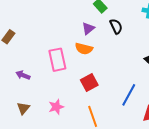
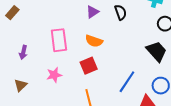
orange semicircle: (84, 49) -> (94, 41), moved
purple arrow: (23, 75) -> (23, 52), turned -104
pink star: (56, 107) -> (54, 75), moved

